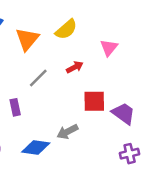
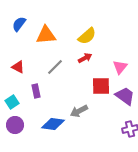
yellow semicircle: (66, 29) -> (87, 36), moved
orange triangle: (27, 39) -> (46, 35), turned 45
pink triangle: (109, 48) -> (120, 67), moved

